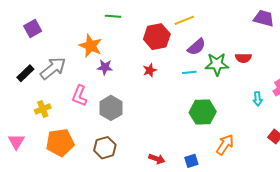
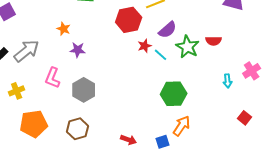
orange star: (91, 46) -> (64, 29), size x0.6
green star: (217, 64) -> (188, 47), turned 30
red star: (150, 70) -> (145, 46), moved
cyan line: (189, 72) -> (161, 55), turned 48
orange arrow: (225, 145) -> (182, 126), moved

